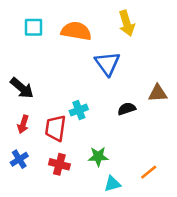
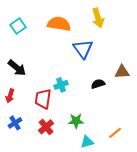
cyan square: (34, 27) -> (18, 26), moved, turned -35
red arrow: (23, 124) -> (10, 96), moved
red cross: (59, 164) -> (46, 127), turned 35

